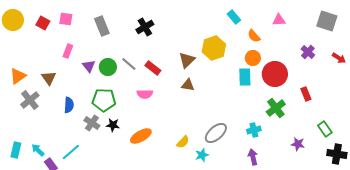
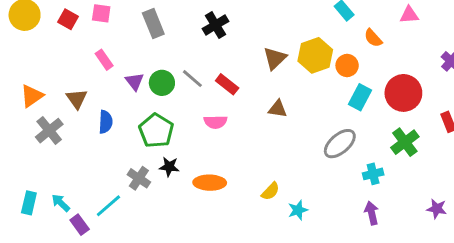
pink rectangle: (68, 51) -> (104, 60), turned -56
orange circle: (253, 58) -> (347, 65), moved
brown triangle: (187, 60) -> (275, 58), moved
cyan rectangle: (245, 77) -> (360, 97), turned 30
green pentagon: (104, 100) -> (156, 131), turned 30
blue semicircle: (69, 105) -> (106, 122), moved
gray cross: (92, 123) -> (139, 178), moved
gray ellipse: (216, 133) -> (340, 144), moved
orange ellipse: (141, 136) -> (210, 183), turned 30
purple star: (298, 144) -> (437, 209), moved

